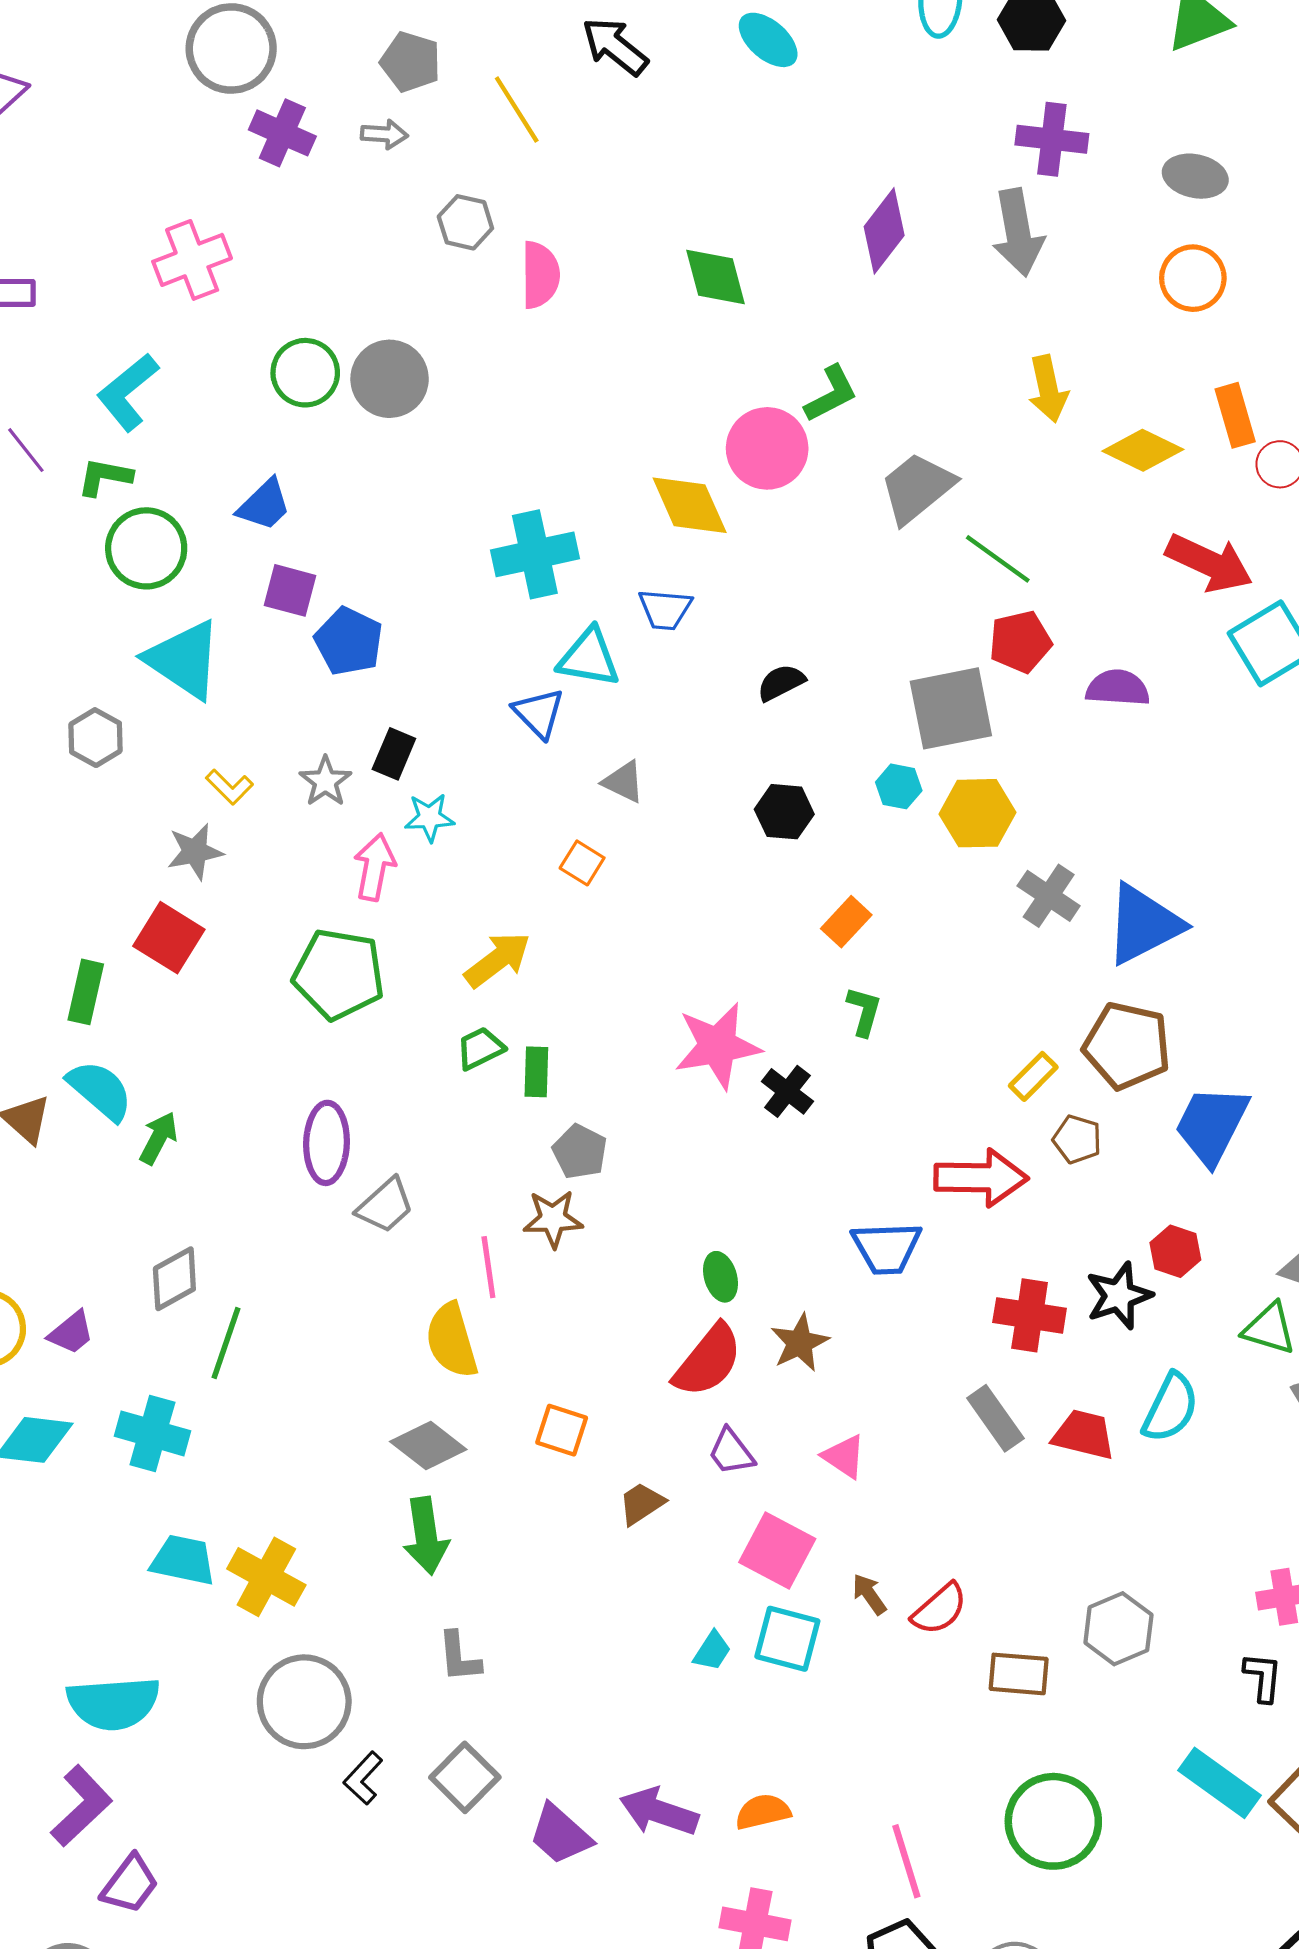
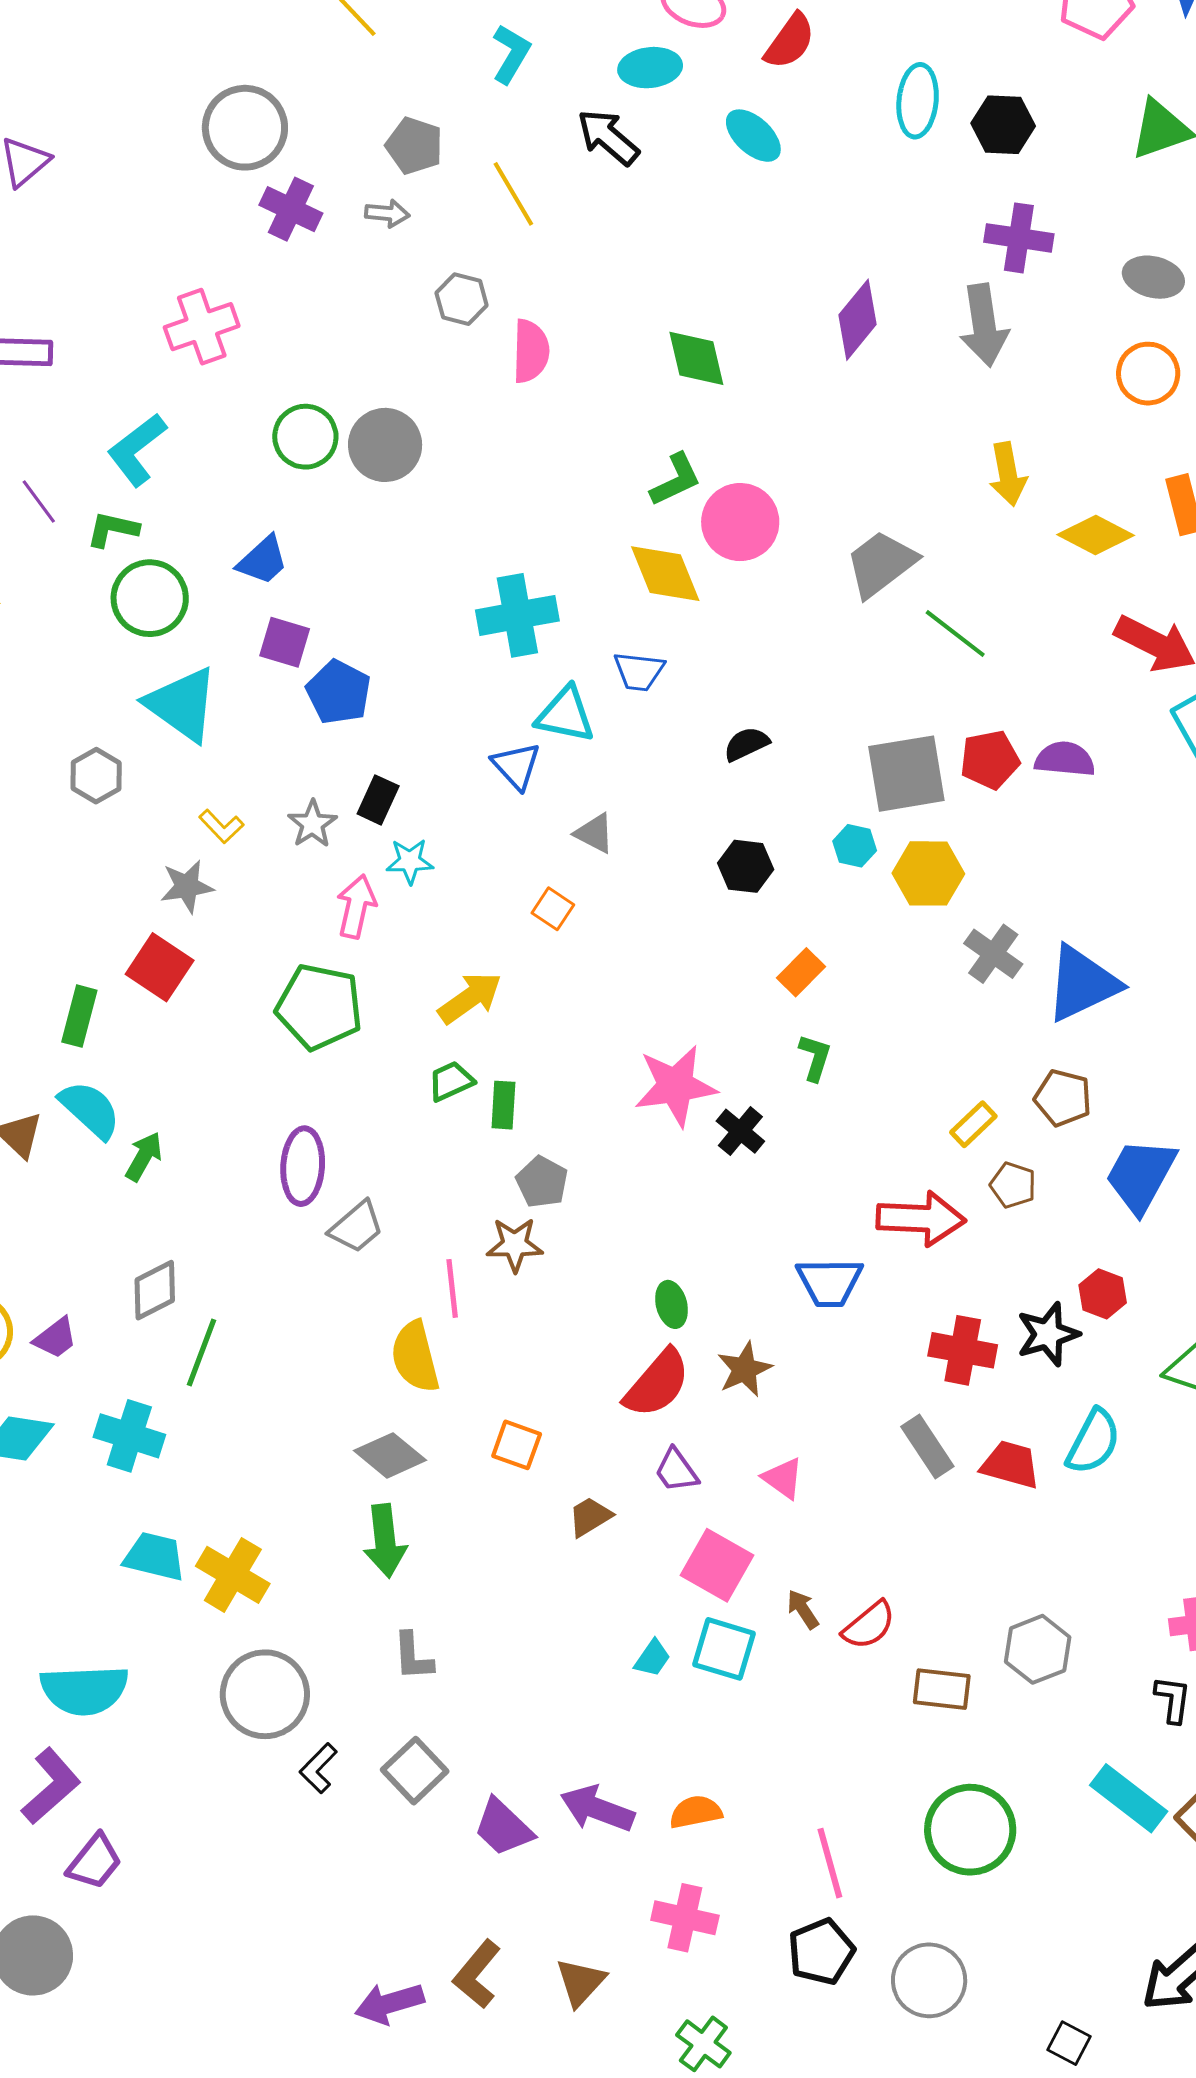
green L-shape: (831, 394) -> (676, 480), moved
red pentagon: (1020, 642) -> (990, 760), moved
brown pentagon: (1127, 1046) -> (1063, 1098), size x0.7

